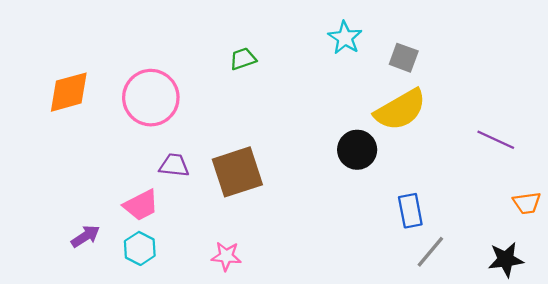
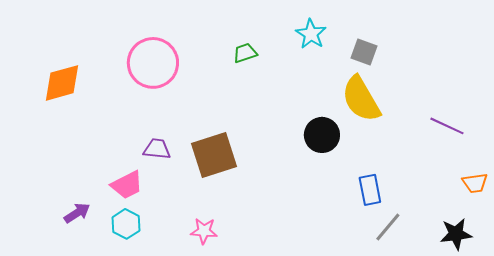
green trapezoid: (243, 59) -> (245, 53), moved
pink circle: (151, 98) -> (153, 63), moved
yellow semicircle: (400, 110) -> (361, 99), turned 90

